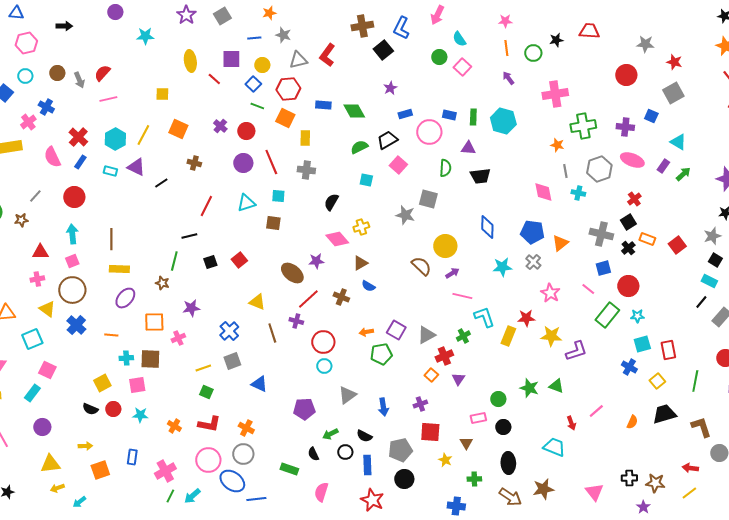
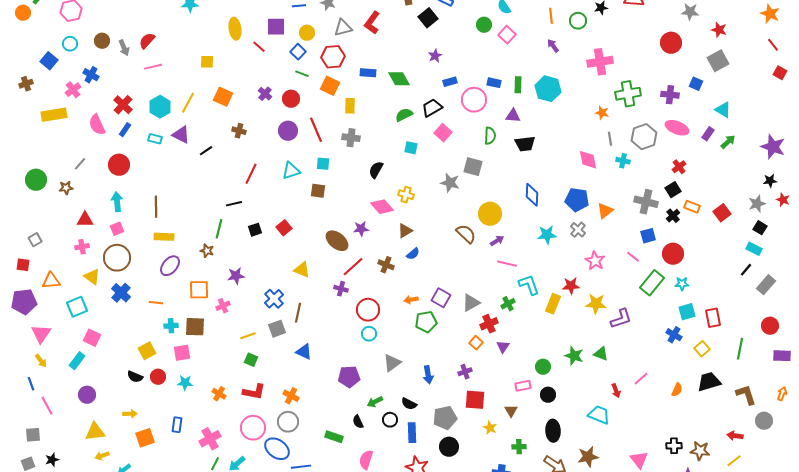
yellow cross: (361, 227) -> (406, 195), turned 35
blue semicircle: (368, 286) -> (413, 254), turned -72
brown line: (272, 333) -> (298, 313), moved, turned 30

